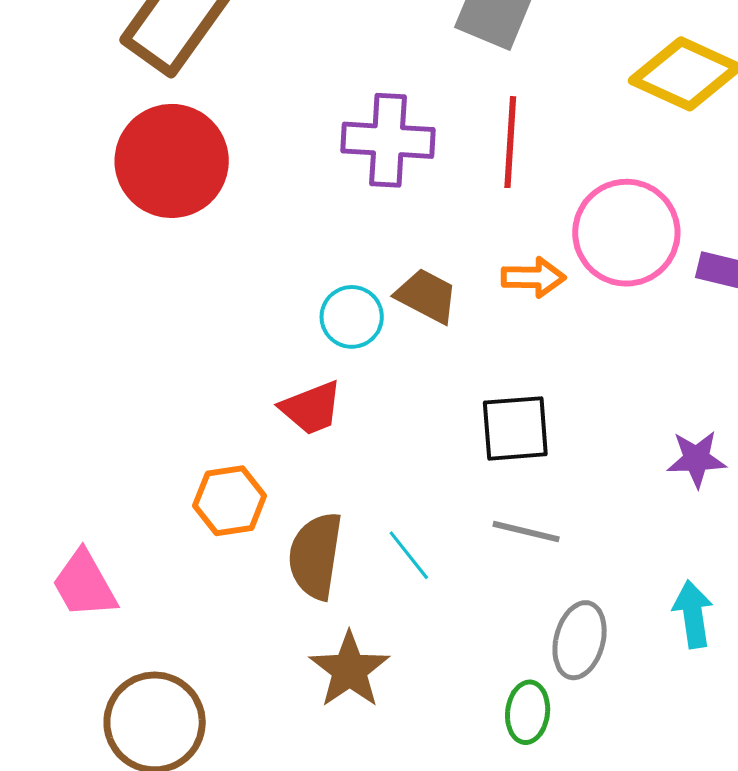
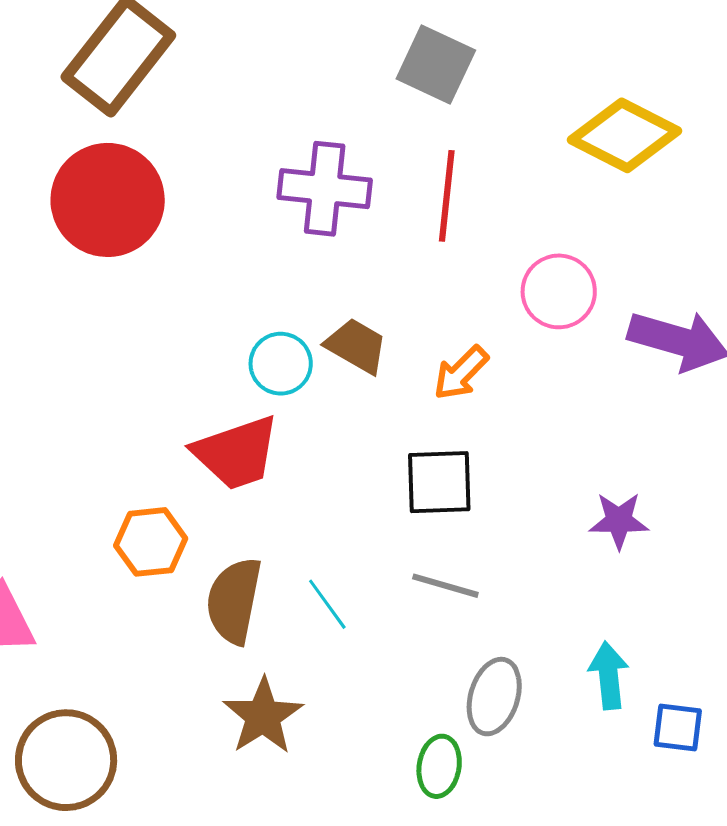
pink circle: (626, 233) -> (559, 291), size x0.7
orange arrow: (533, 277) -> (461, 373), moved, turned 132
red trapezoid: (311, 408) -> (236, 453), size x1.4

